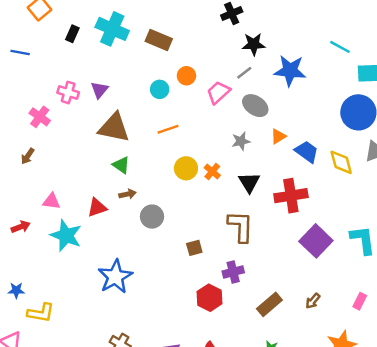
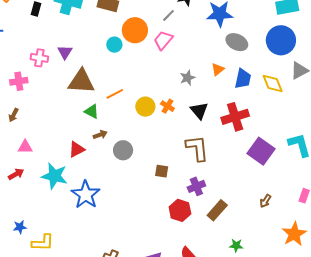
gray line: (244, 73) -> (169, 15), moved
orange circle: (186, 76) -> (135, 30), size x1.6
gray ellipse: (255, 106) -> (237, 42), moved
pink cross: (40, 117) -> (19, 81), turned -36
orange line: (168, 129) -> (115, 94), moved
blue trapezoid: (307, 152) -> (243, 79), turned 75
pink triangle: (52, 201) -> (25, 147), moved
brown square: (194, 248) -> (162, 171), turned 32
blue star: (115, 277) -> (86, 195), moved
brown rectangle: (269, 304) -> (217, 210), moved

